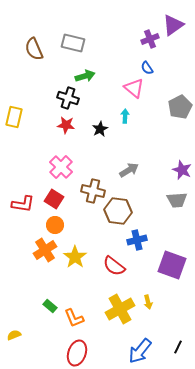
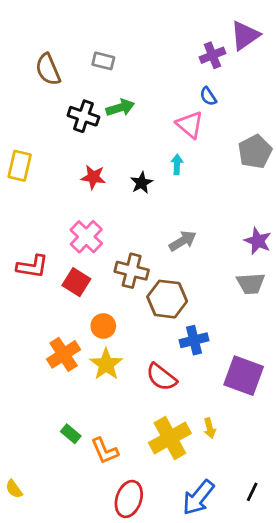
gray rectangle: (73, 43) -> (103, 61), size x0.7
black cross: (68, 98) -> (83, 116), moved
red L-shape: (23, 204) -> (32, 266), moved
orange circle: (55, 225) -> (103, 326), moved
yellow semicircle: (14, 335) -> (14, 489), moved, turned -104
red ellipse: (77, 353) -> (129, 499), moved

